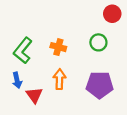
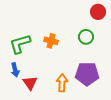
green L-shape: (23, 50) -> (20, 44), turned 35
orange arrow: (59, 79) -> (62, 83), moved

